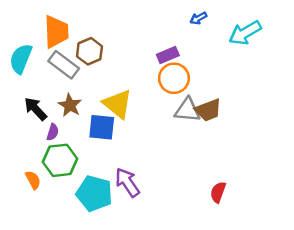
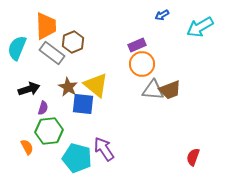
brown star: (70, 105) -> (68, 87), moved
black arrow: (36, 109) -> (29, 89), turned 115
red semicircle: (218, 192) -> (193, 157), moved

